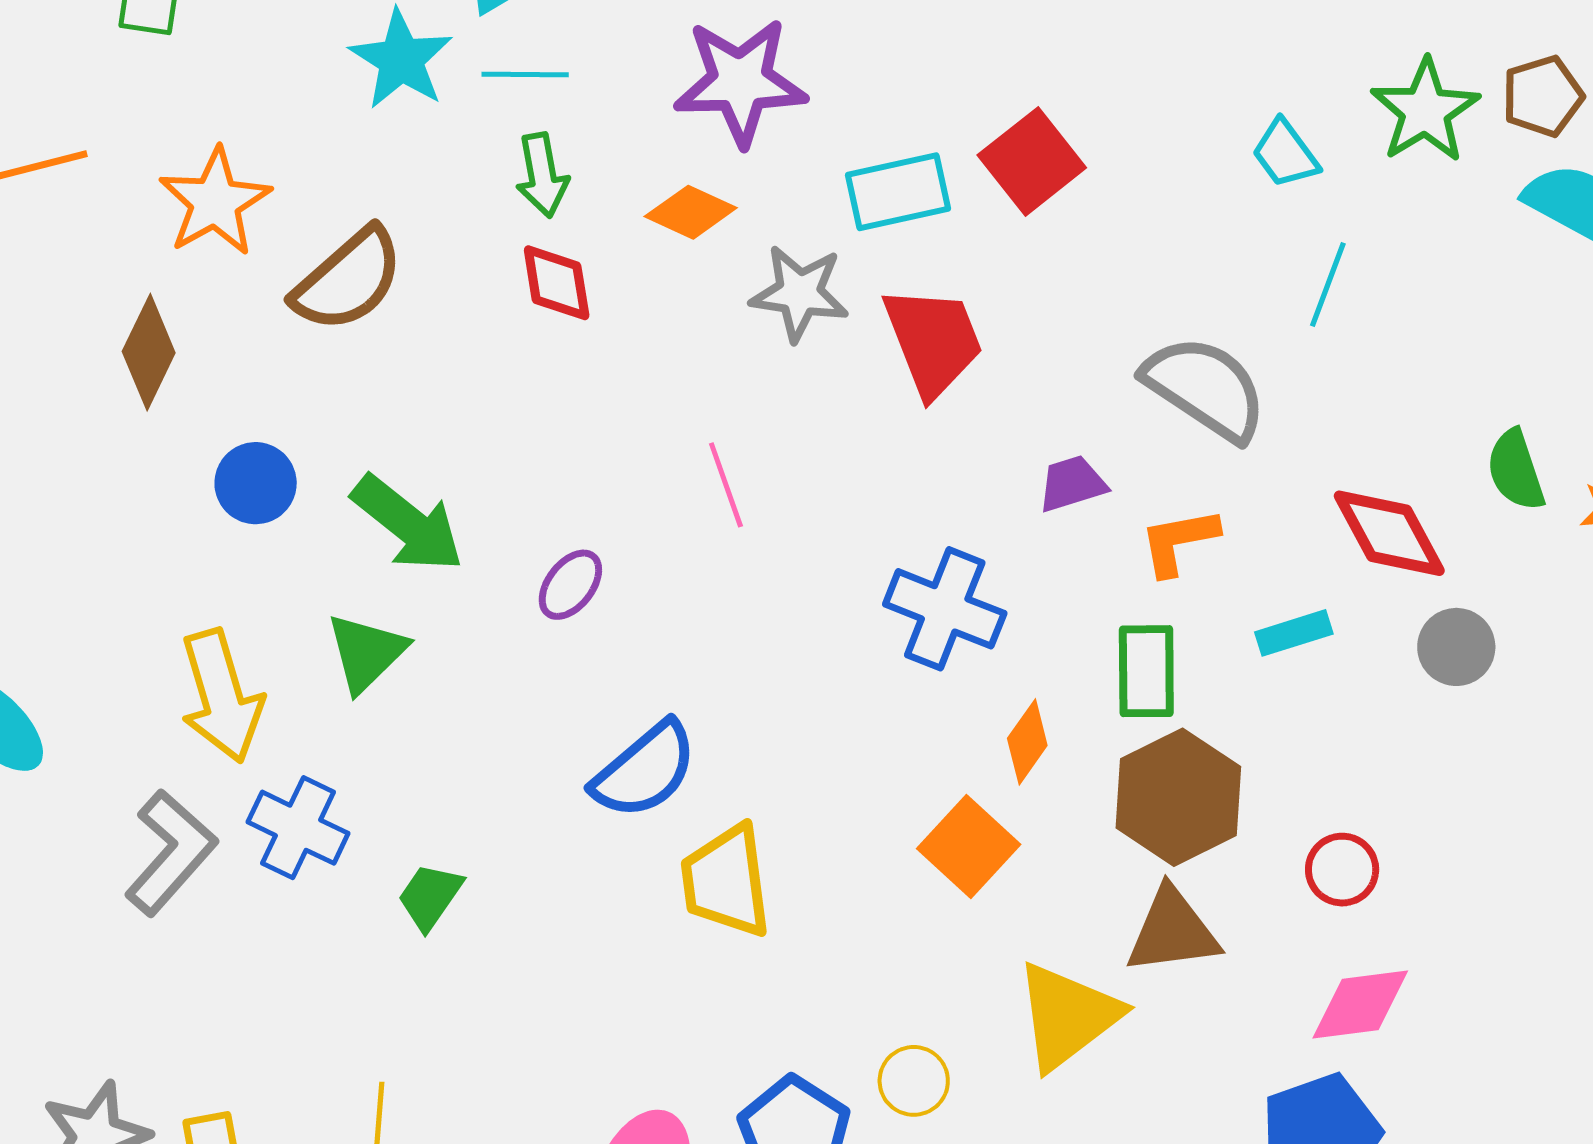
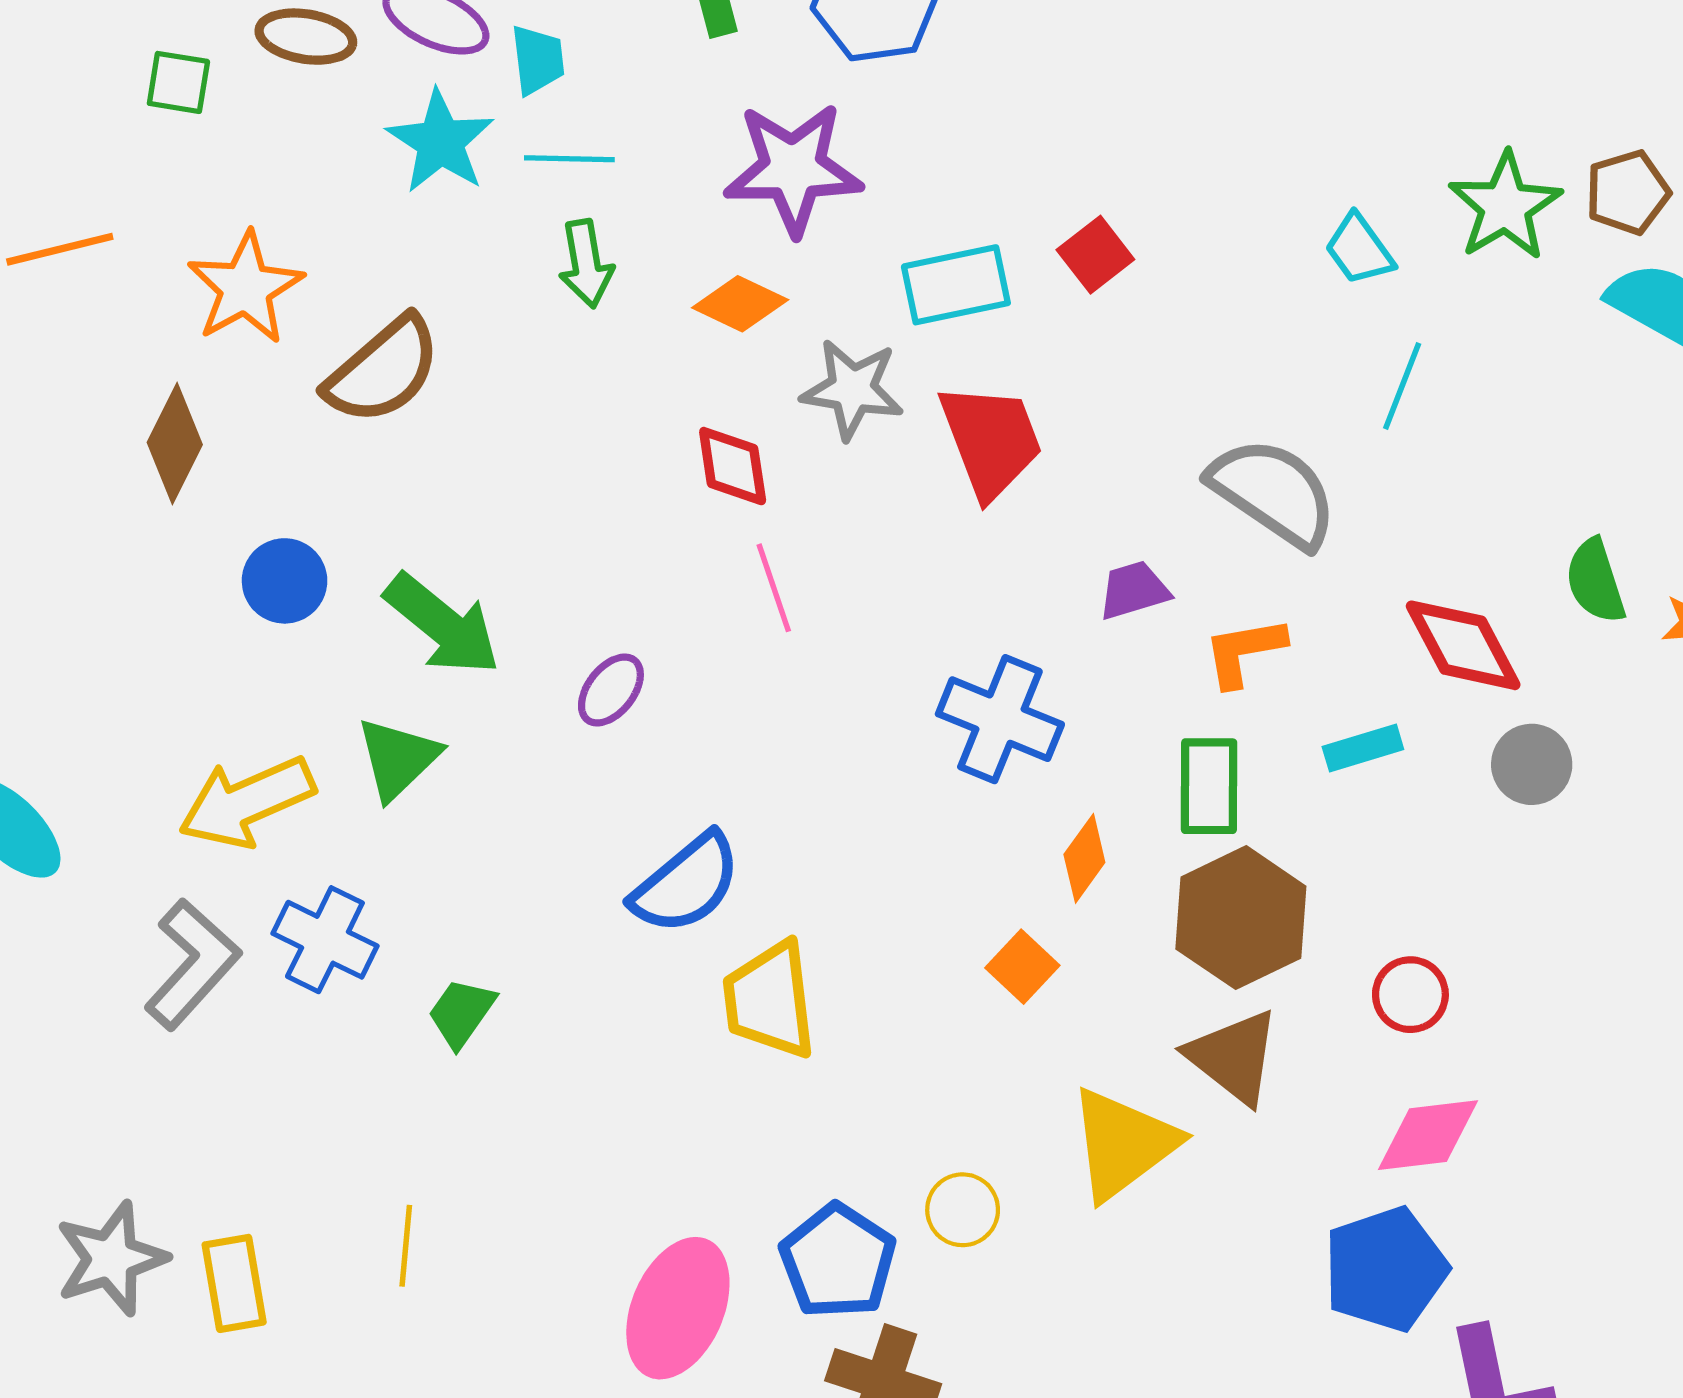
red square: (1032, 161) -> (1095, 255), size x0.7
red diamond: (557, 283) -> (733, 466), moved
yellow arrow: (221, 696) -> (247, 802), turned 82
orange square: (969, 847) -> (1022, 967), size x0.7
brown triangle: (1173, 931) -> (1233, 1057), turned 45

